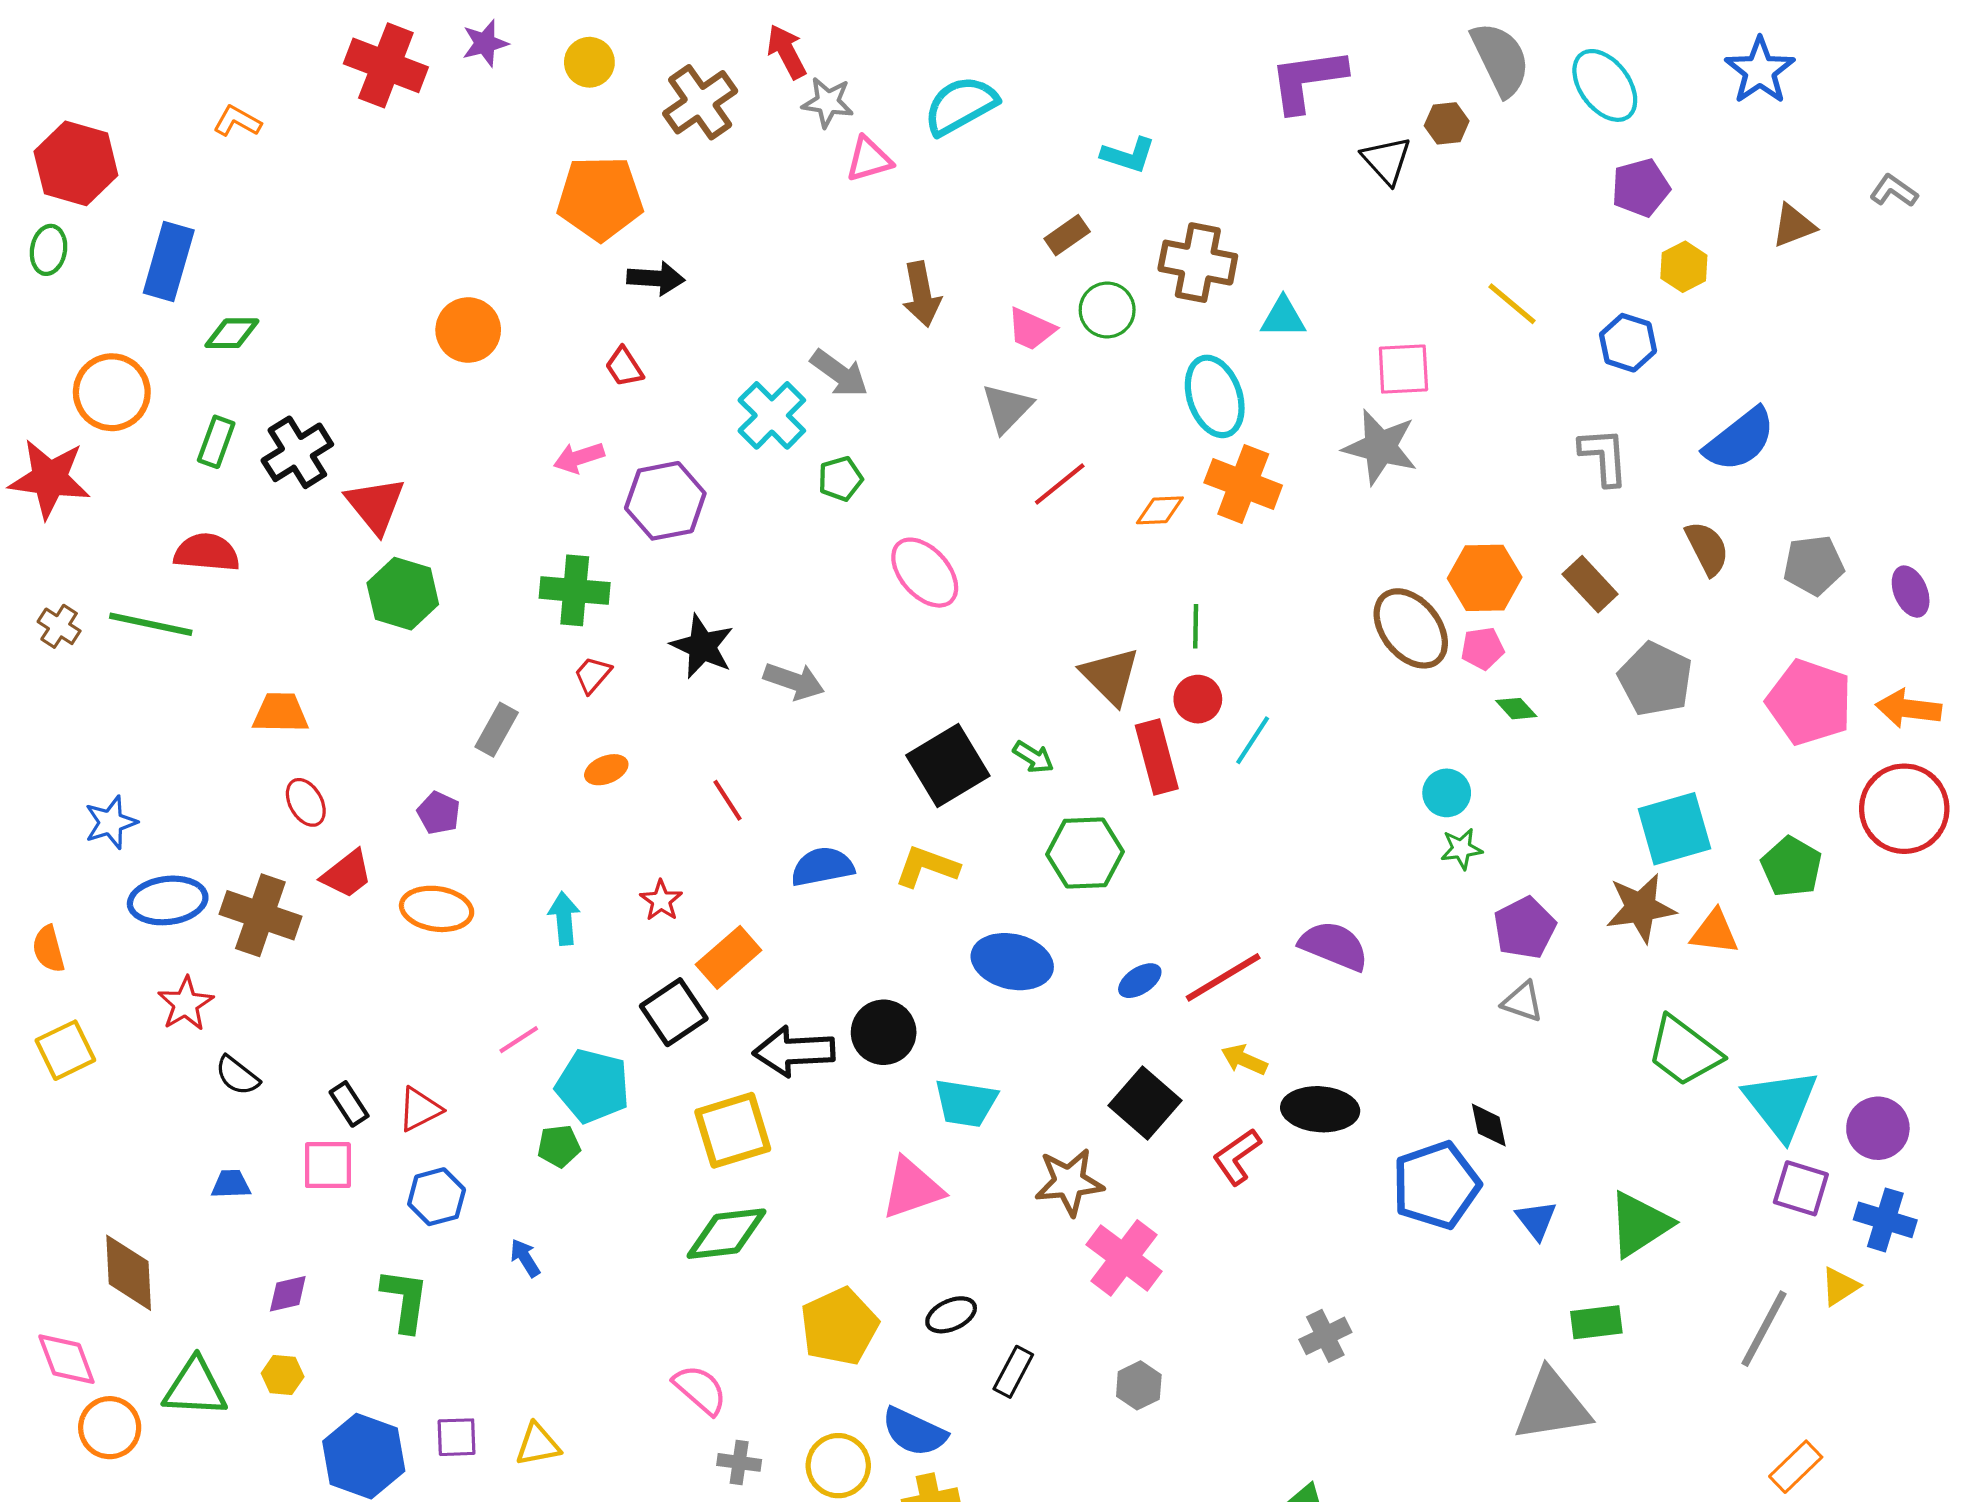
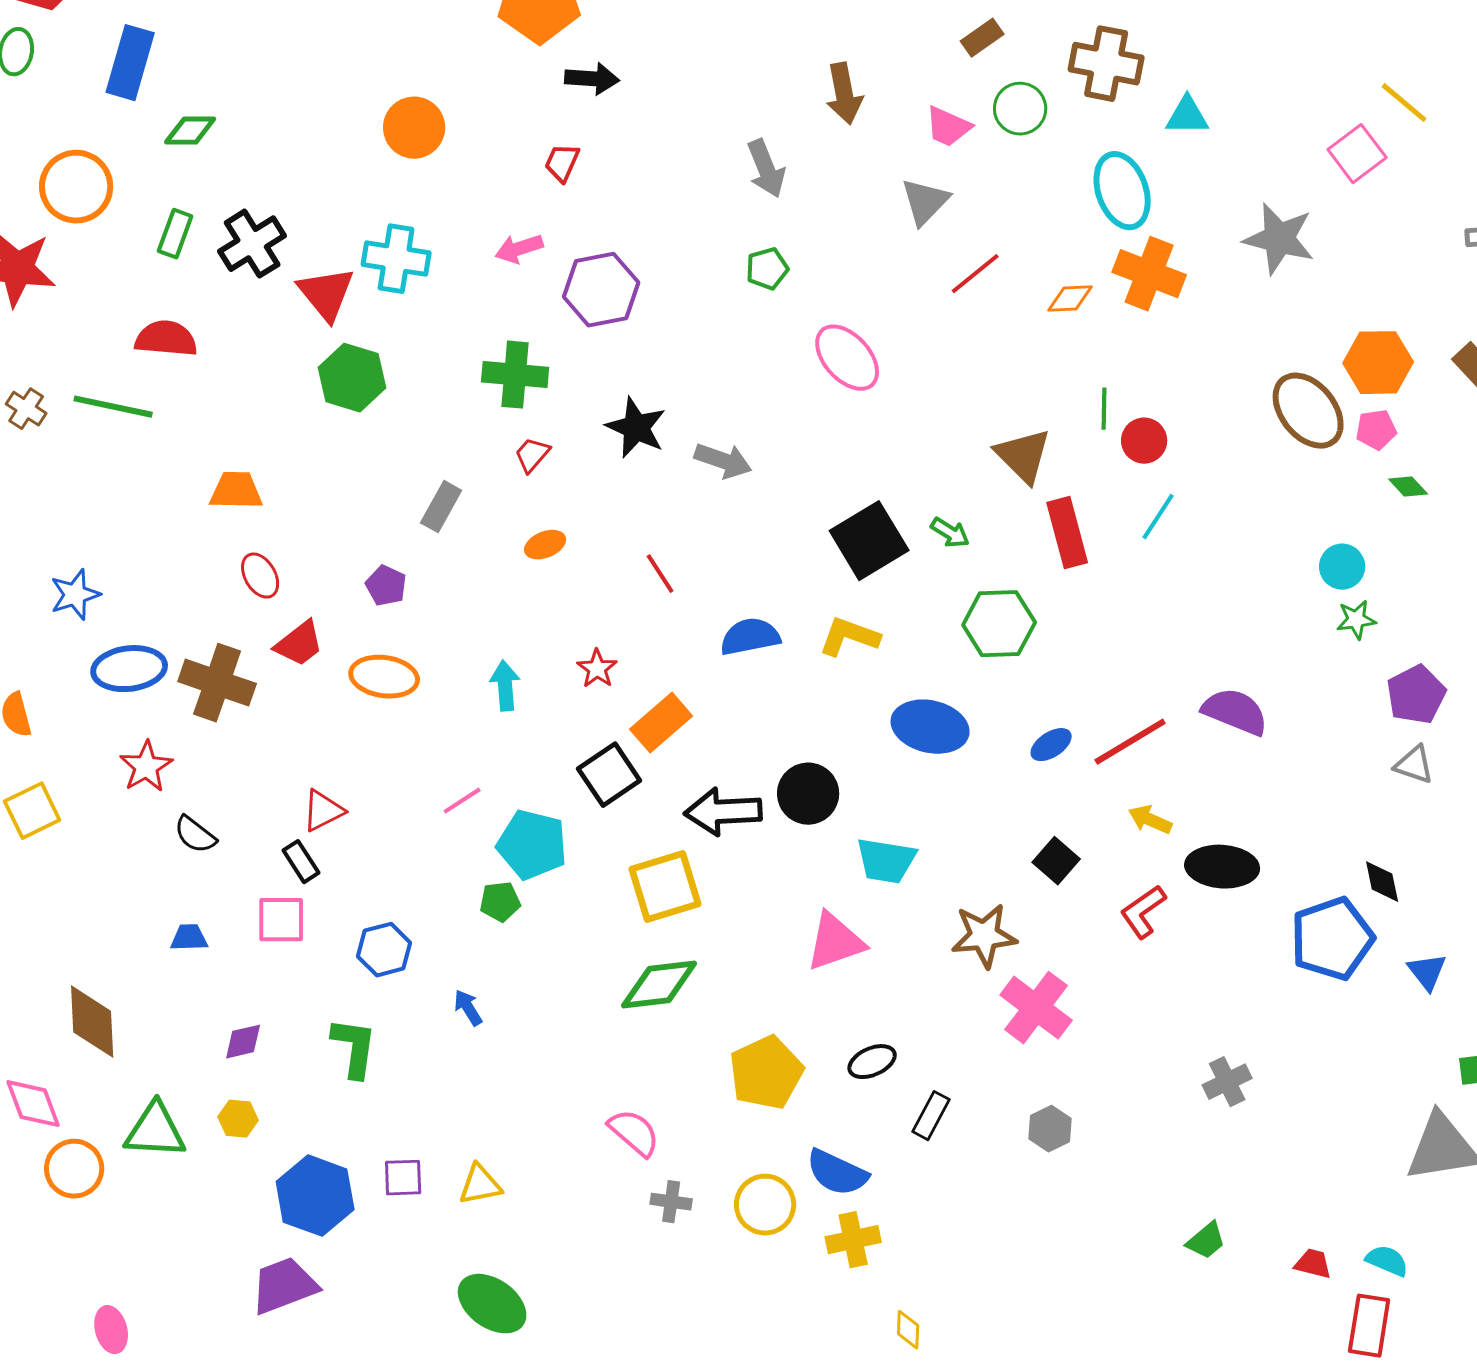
red trapezoid: (624, 367) -> (562, 163), turned 57
pink square: (1403, 369) -> (1357, 154), moved, turned -34
gray arrow: (839, 373) -> (766, 169), turned 32
cyan cross: (772, 415) -> (396, 259), moved, turned -36
red circle: (1198, 699) -> (1144, 441), moved
black square: (1145, 1103) -> (1056, 861), size x0.7
red triangle: (420, 1109) -> (323, 811), moved

